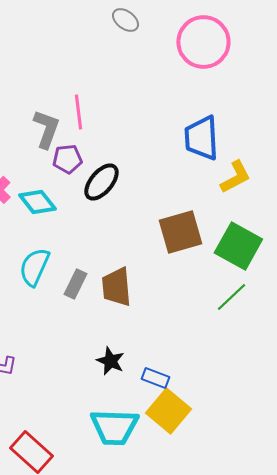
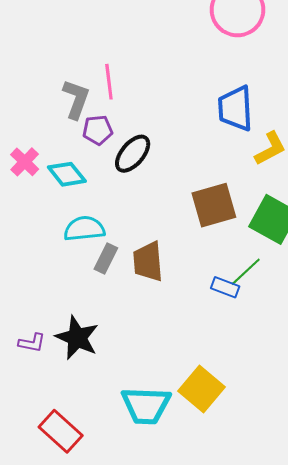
cyan semicircle: (34, 267) -> (84, 229), moved, turned 60
green line: (231, 297) -> (246, 272), moved
black star: (110, 361) -> (77, 338), moved, size x1.5
blue rectangle: (155, 378) -> (225, 287), moved

